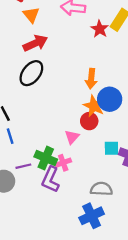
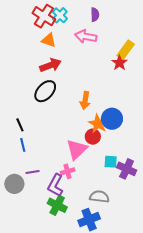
orange triangle: (31, 15) -> (49, 40), turned -35
red star: (100, 29) -> (119, 63), moved
orange arrow: (91, 79) -> (85, 100), moved
pink triangle: (72, 137) -> (77, 149), size x1.6
green cross: (46, 158) -> (57, 205), moved

